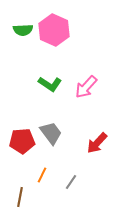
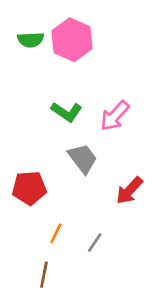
gray trapezoid: (51, 133) -> (83, 159), moved
brown line: (20, 197) -> (44, 275), moved

